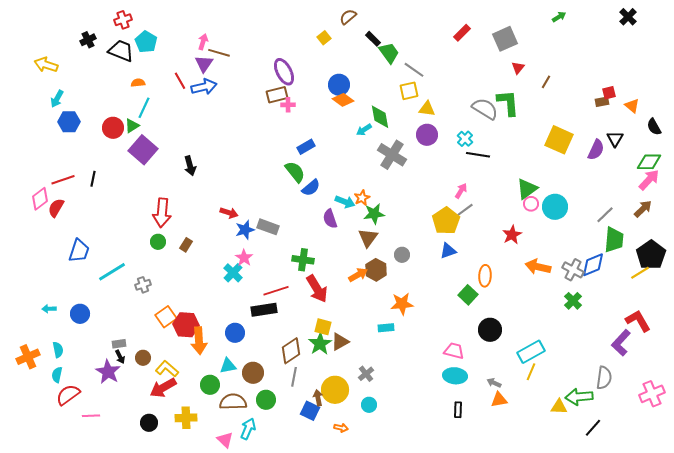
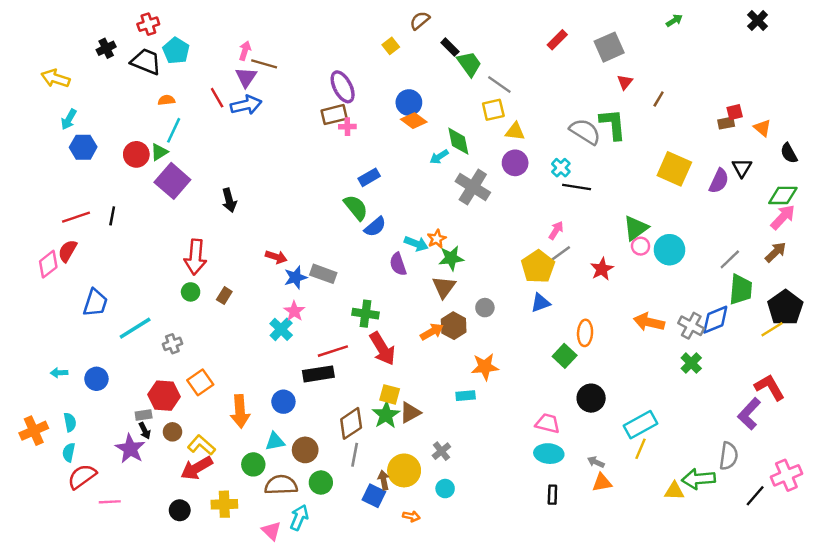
pink diamond: (40, 199) -> (48, 264), moved
red star: (512, 235) -> (602, 269), moved
red hexagon: (186, 325) -> (164, 396), moved
black line: (593, 428) -> (755, 496), moved

